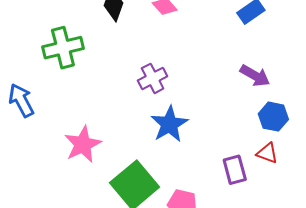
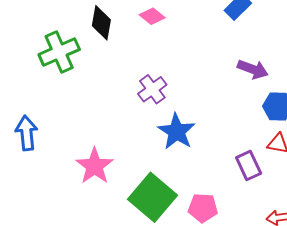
green cross: (63, 48) -> (59, 52), moved
blue arrow: (21, 100) -> (27, 133), turned 32

